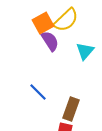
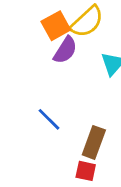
purple semicircle: (50, 41) -> (65, 50), turned 65

